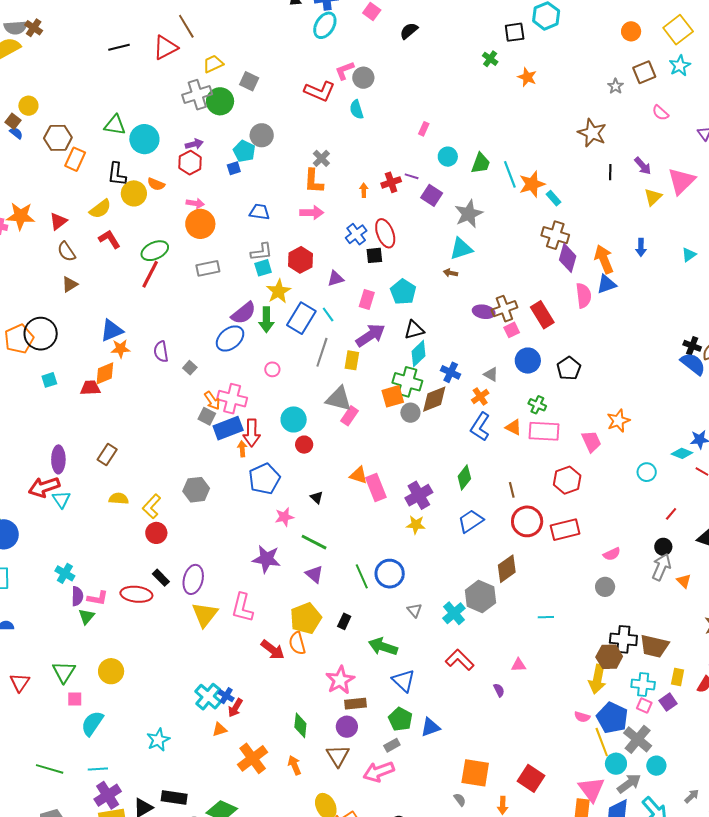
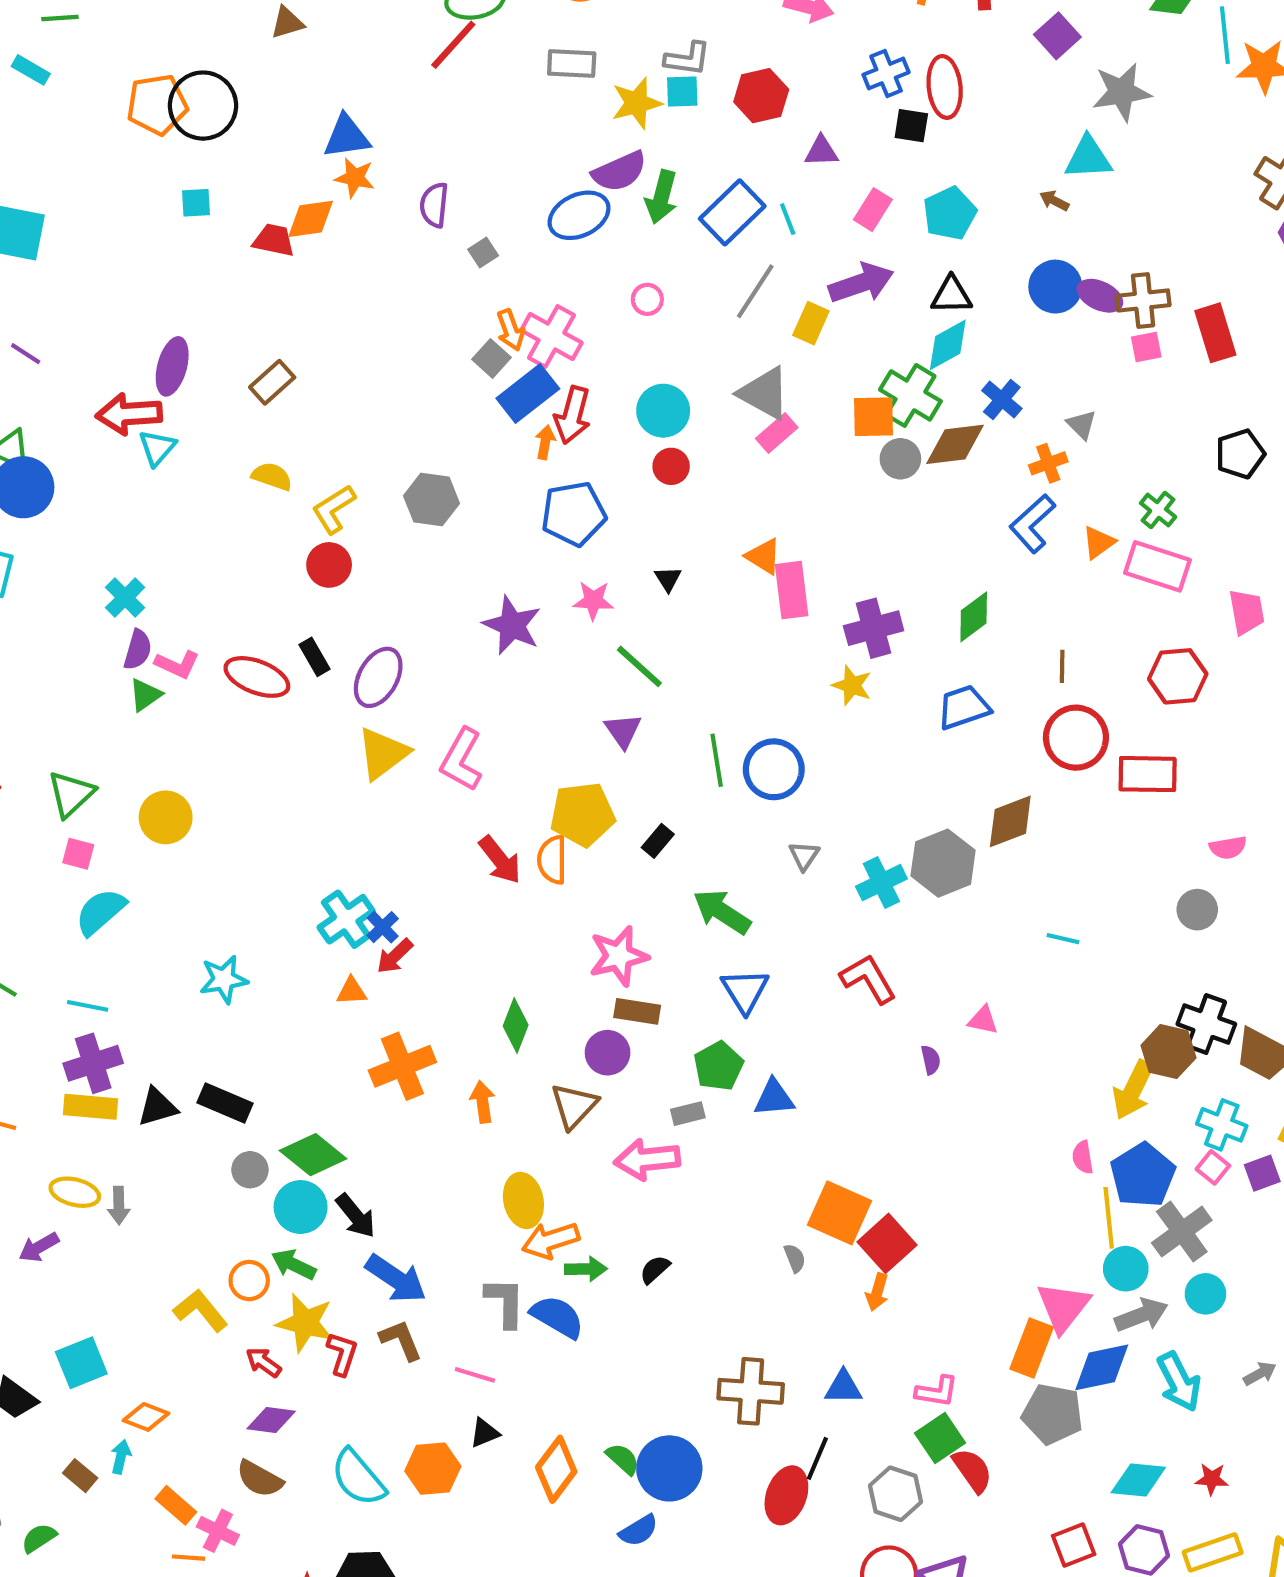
yellow star: (279, 291) -> (637, 103), moved
blue circle: (528, 361) -> (1055, 287), moved
orange triangle: (513, 427) -> (1098, 542), turned 42
blue rectangle: (228, 428) -> (528, 393), turned -32
purple star: (267, 559) -> (512, 625), moved
pink semicircle: (582, 717) -> (1083, 1157), turned 49
red square: (531, 778) -> (887, 1243), moved

